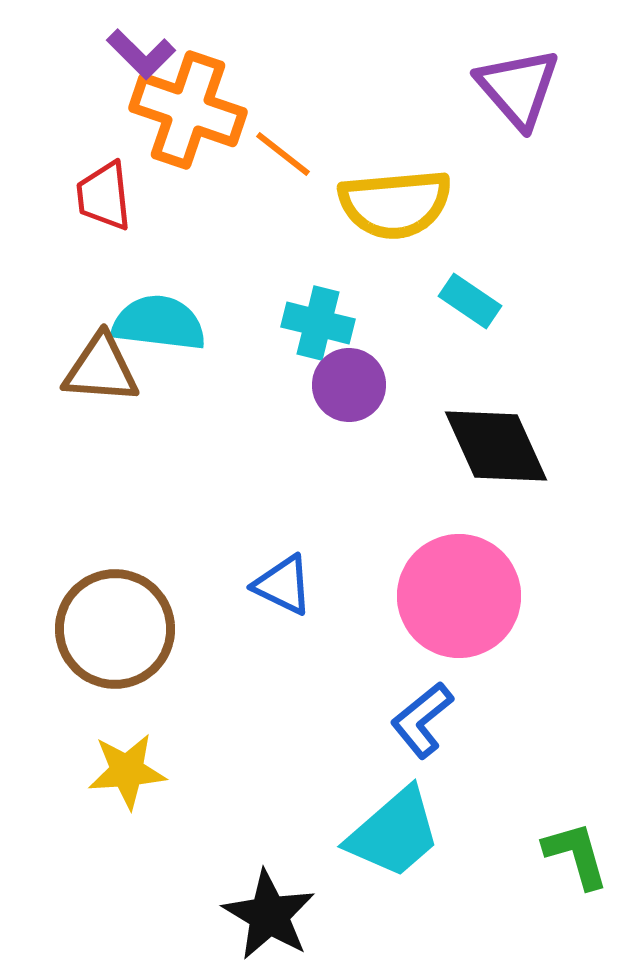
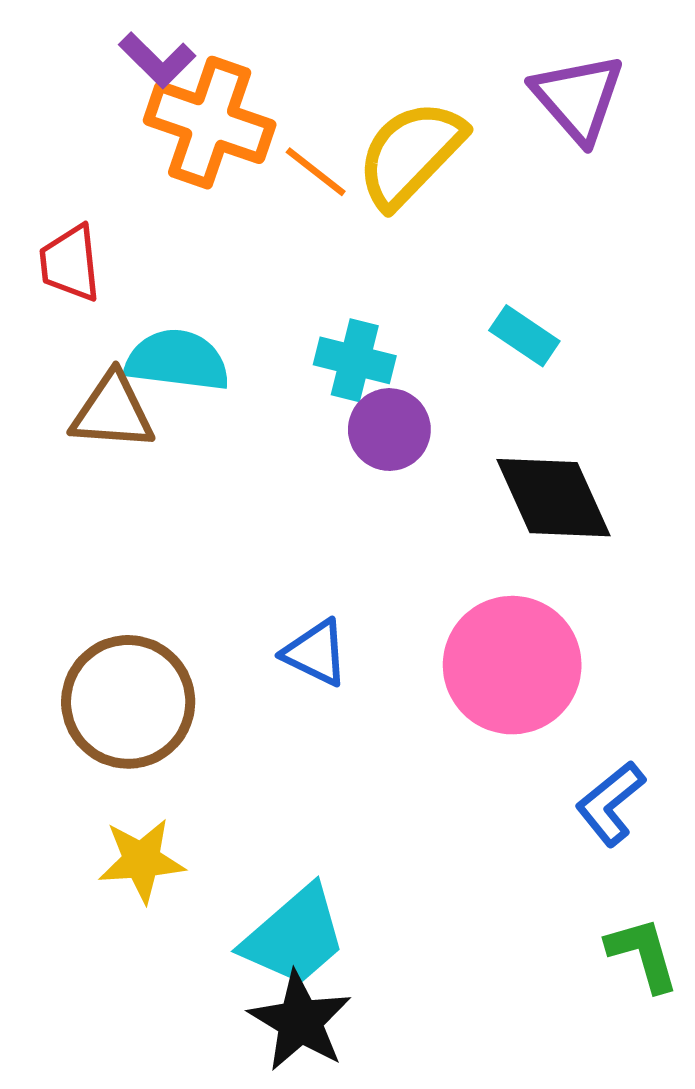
red trapezoid: (104, 196) -> (70, 263), moved
yellow semicircle: (395, 204) -> (411, 154), moved, turned 139
blue L-shape: (422, 720) -> (610, 803), moved
cyan trapezoid: (394, 833) -> (294, 936), moved

